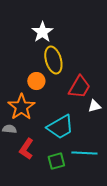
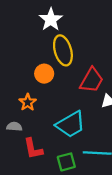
orange star: (21, 107) -> (28, 102), size x0.6
red L-shape: (26, 149) -> (33, 149), turned -45

